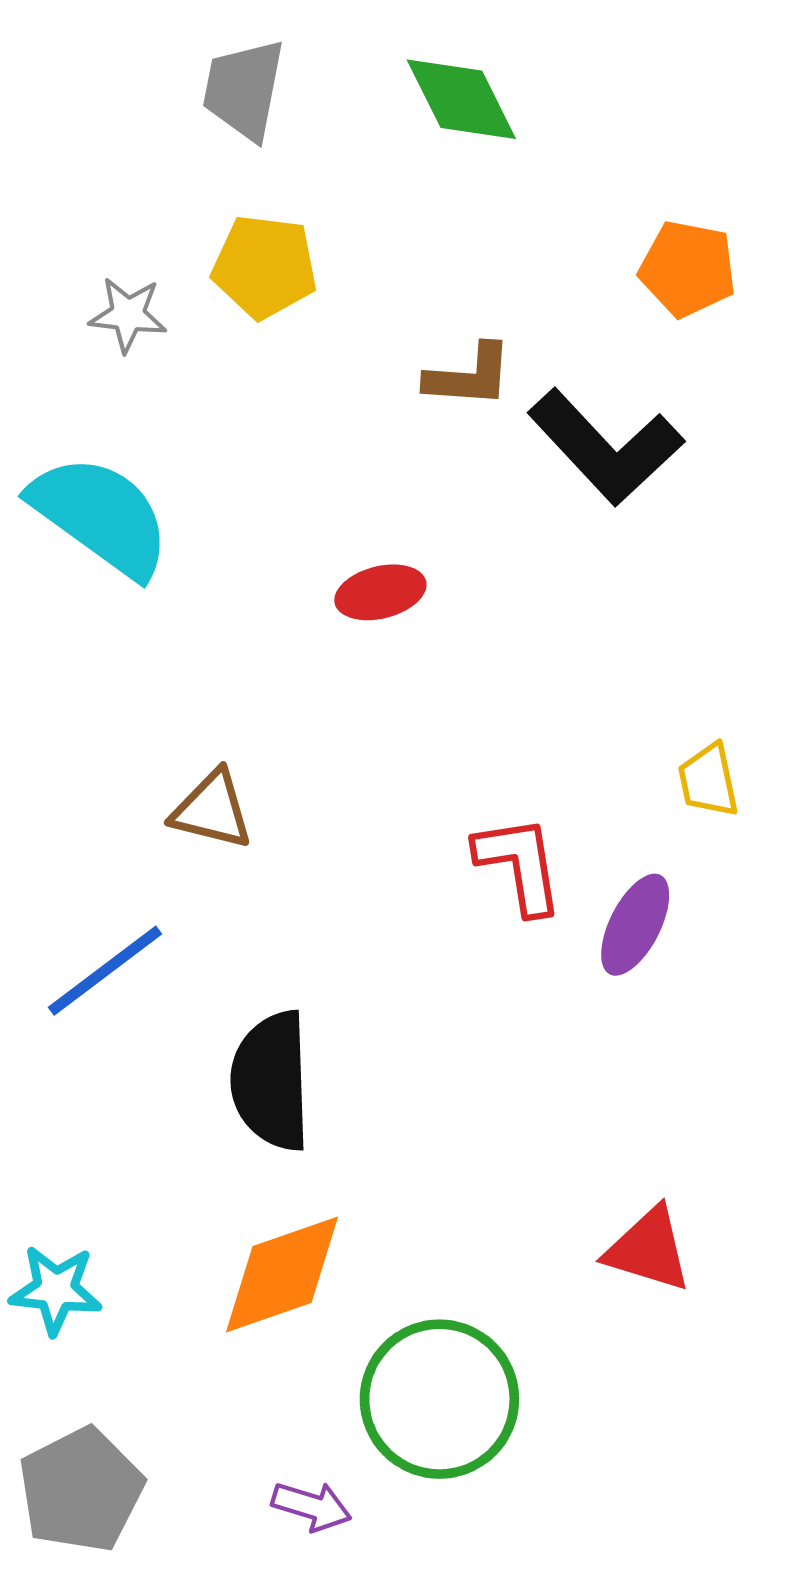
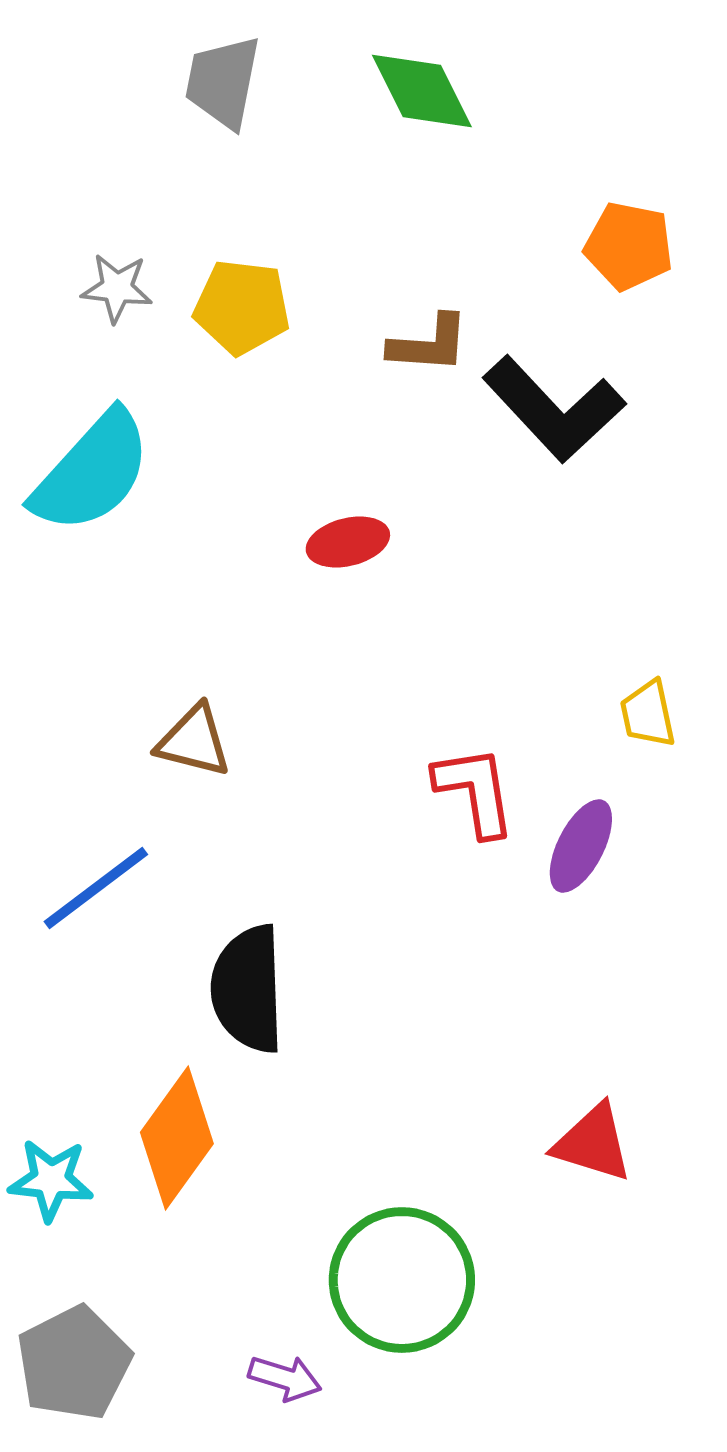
yellow pentagon: (265, 267) -> (242, 307), moved
cyan semicircle: (101, 516) -> (92, 472), turned 96
orange diamond: (282, 1275) -> (177, 1138), moved, turned -35

